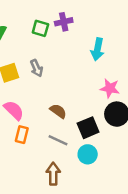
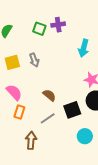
gray line: (58, 140) -> (48, 118), turned -63
cyan circle: (88, 154) -> (85, 136), moved
brown arrow: (53, 174) -> (31, 140), moved

